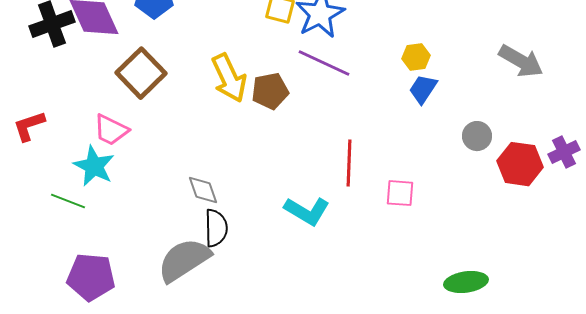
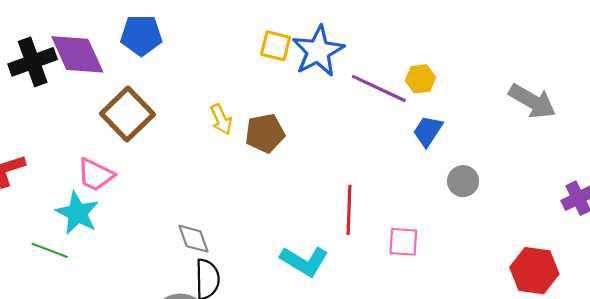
yellow hexagon: (416, 57) -> (420, 79), moved
purple line: (324, 63) -> (379, 88), moved
yellow arrow: (229, 78) -> (221, 119), size x0.6
gray circle: (477, 136) -> (463, 181), moved
red hexagon: (520, 164) -> (534, 271), moved

